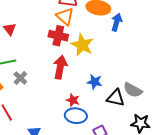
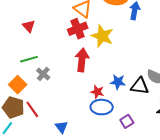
red cross: (58, 36) -> (78, 29), turned -30
blue star: (95, 82) -> (118, 82), moved

